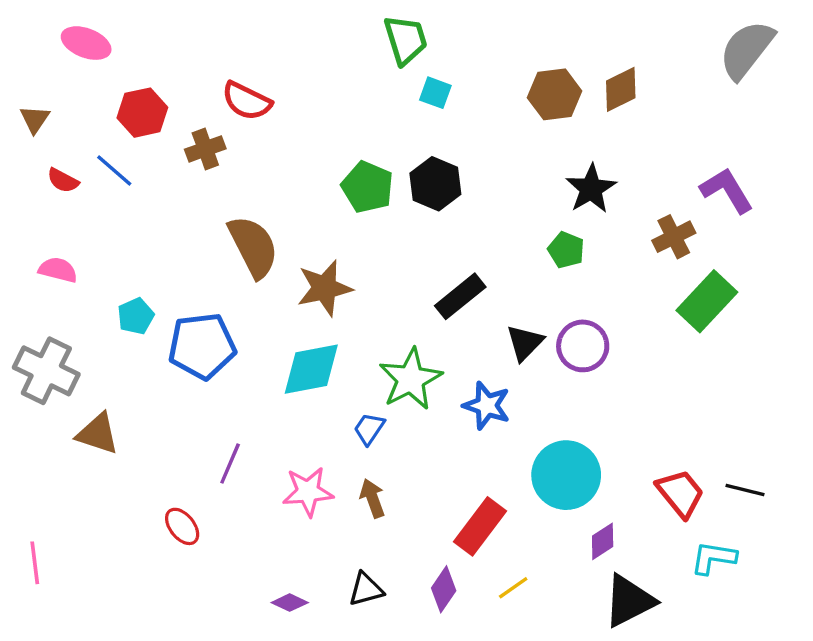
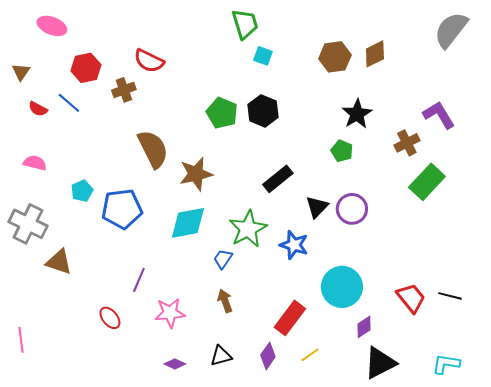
pink star: (308, 492) -> (170, 313), moved
cyan L-shape: (713, 558) -> (446, 364), moved

